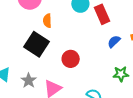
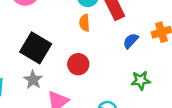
orange semicircle: (47, 21) -> (85, 23), moved
gray star: (29, 81) -> (33, 80), moved

